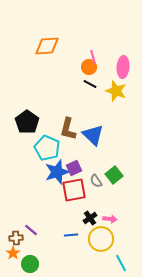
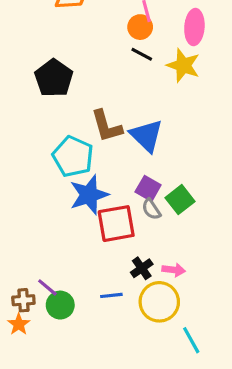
black pentagon: (27, 122) -> (54, 78), moved
brown L-shape: (68, 129) -> (107, 126), turned -30
purple square: (74, 168) -> (148, 188), moved, turned -35
green circle: (30, 264) -> (60, 305), moved

